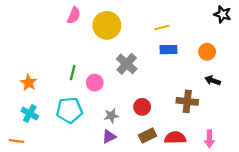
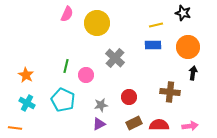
black star: (223, 14) -> (183, 13), moved
yellow line: (162, 28) -> (156, 25), moved
orange circle: (207, 52) -> (188, 47), size x1.5
black arrow: (213, 80) -> (193, 73), turned 80
cyan pentagon: (69, 110) -> (63, 100), turned 30
pink arrow: (209, 139) -> (190, 126), turned -98

